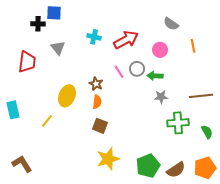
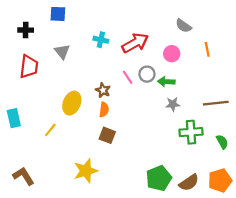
black cross: (38, 24) -> (26, 30), moved
yellow star: (108, 159) -> (86, 171), moved

